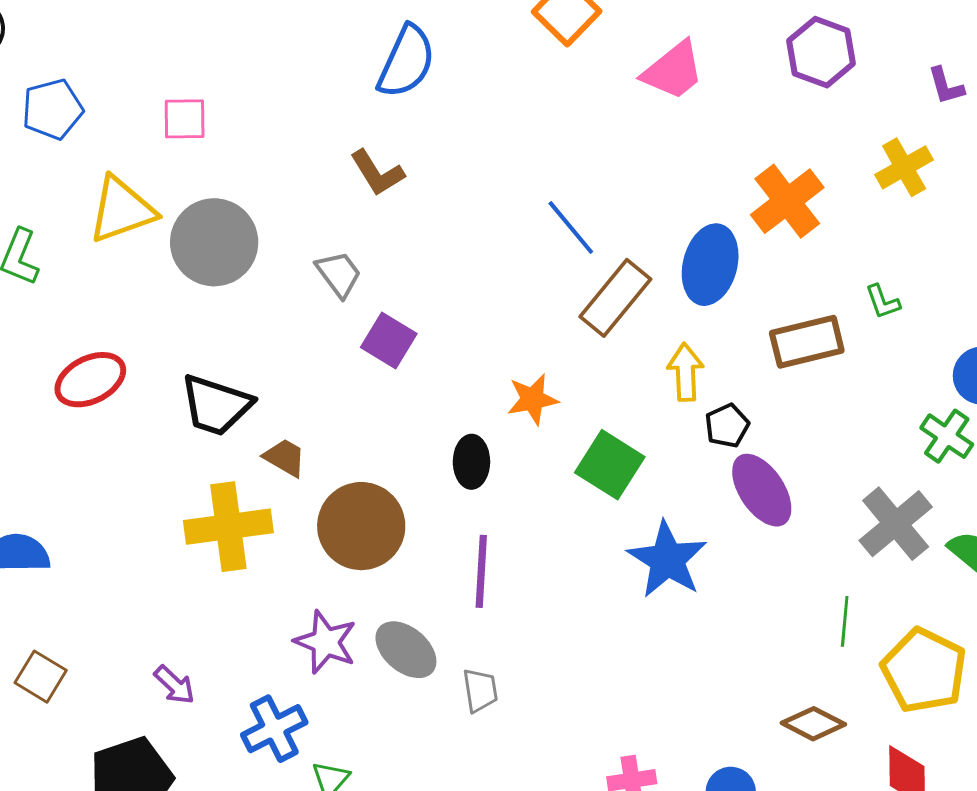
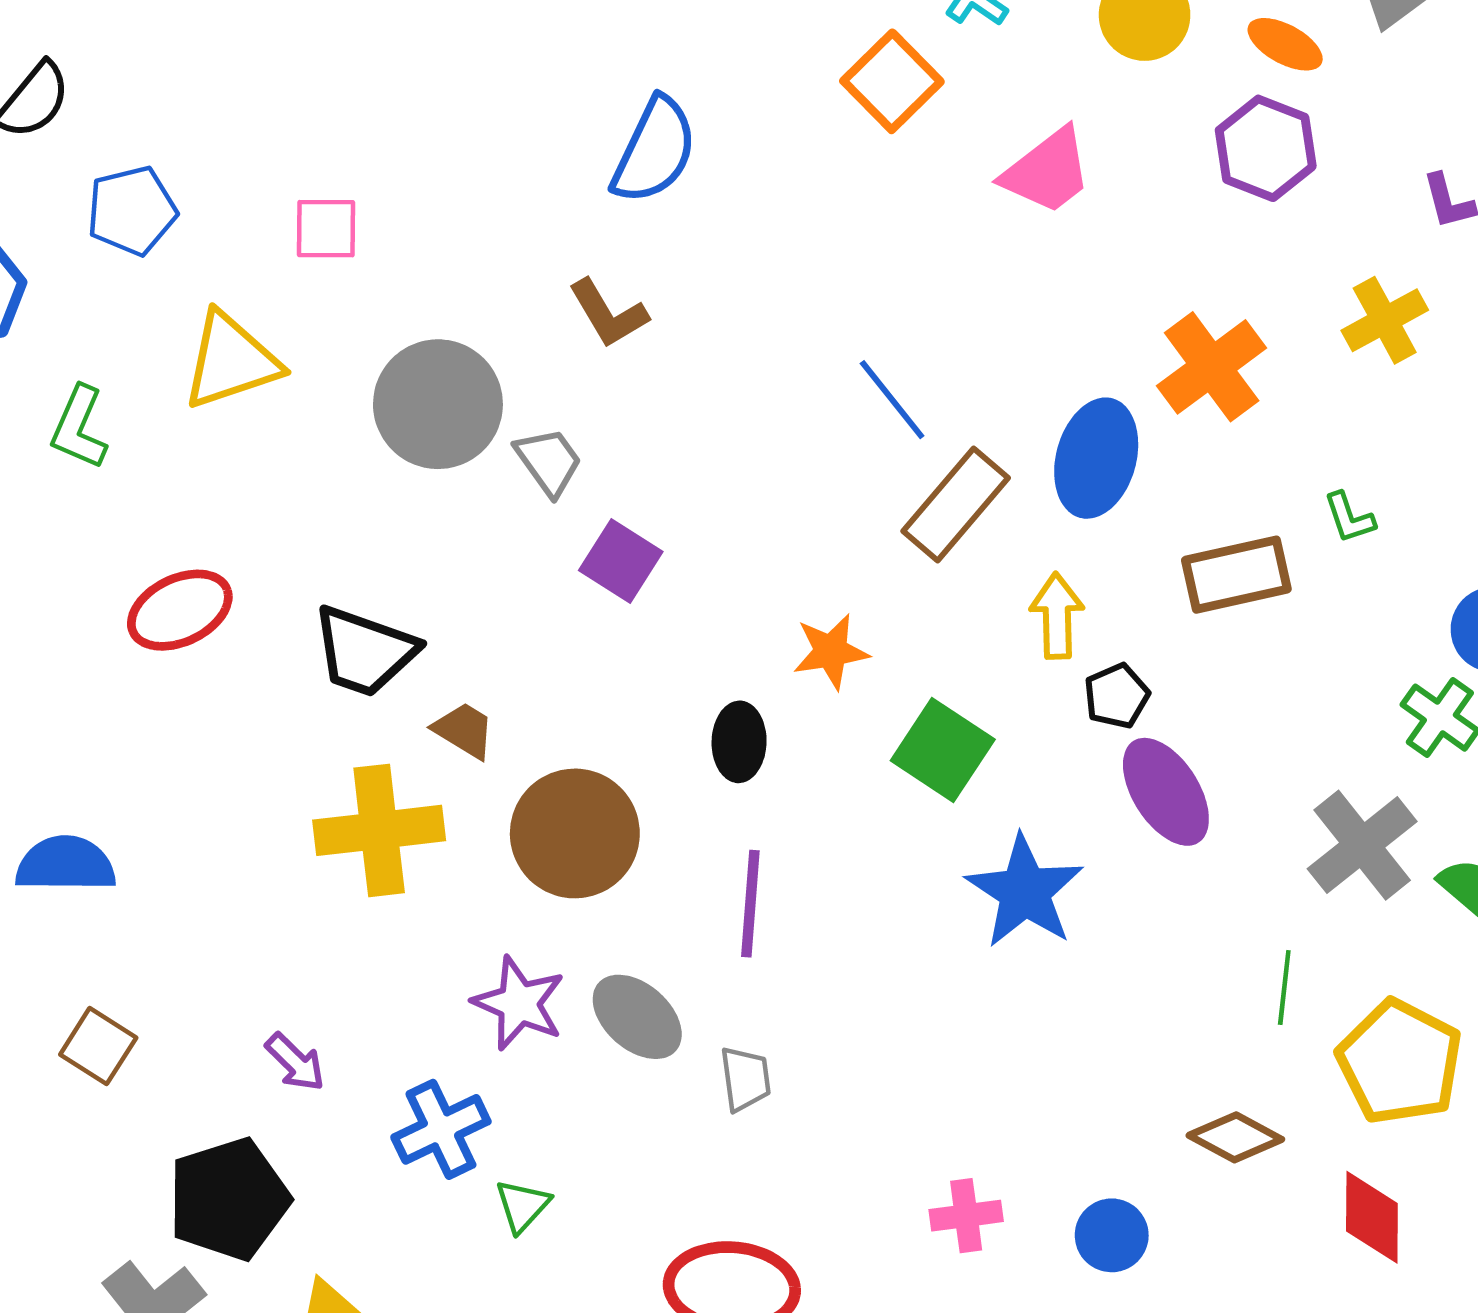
gray circle: (214, 242) -> (438, 404), moved

